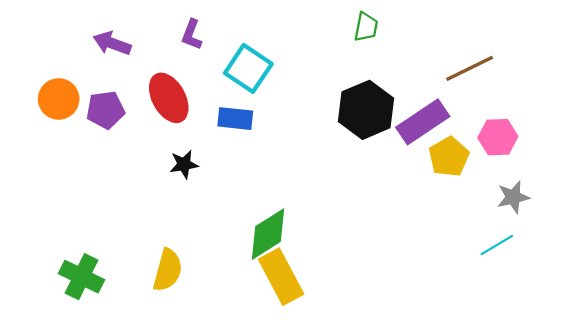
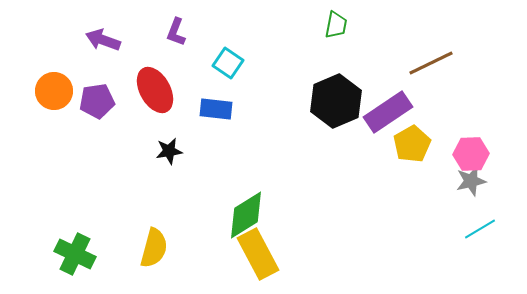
cyan square: (248, 68) -> (228, 63), size x0.7
pink hexagon: (498, 137) -> (471, 154), moved
cyan line: (497, 245) -> (480, 229), moved

